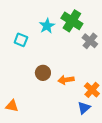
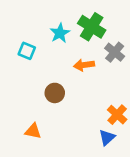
orange arrow: (66, 80) -> (84, 65), moved
orange triangle: (12, 106) -> (33, 131), moved

